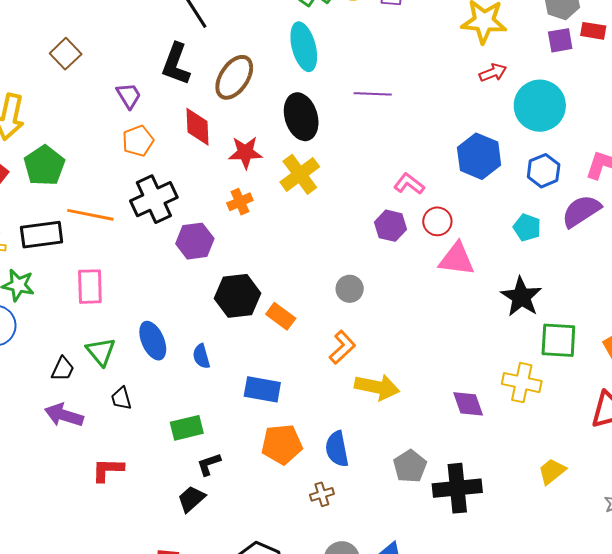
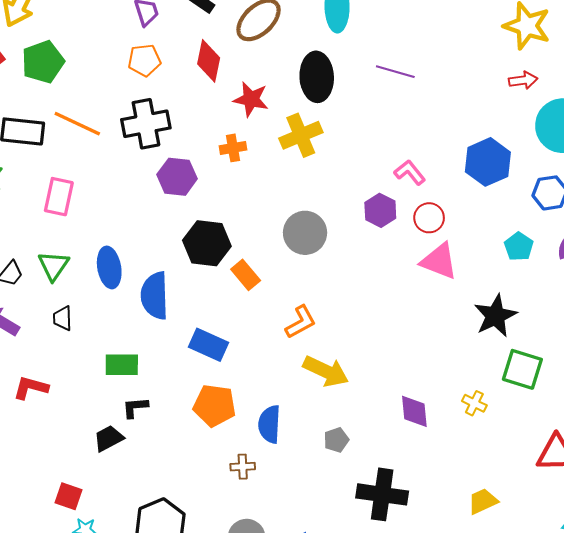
gray circle: (350, 289) -> (305, 233), moved, size x1.5
blue semicircle: (201, 356) -> (155, 296), size x1.8
yellow cross: (522, 383) -> (474, 403), size x0.6
gray pentagon: (410, 466) -> (336, 440), moved, size x0.7

